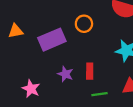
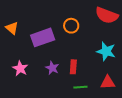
orange triangle: (16, 31) -> (12, 28), turned 48
pink star: (31, 89) -> (20, 68), moved

